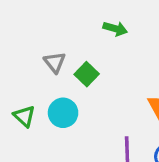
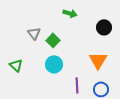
cyan circle: (63, 113) -> (54, 64), moved

